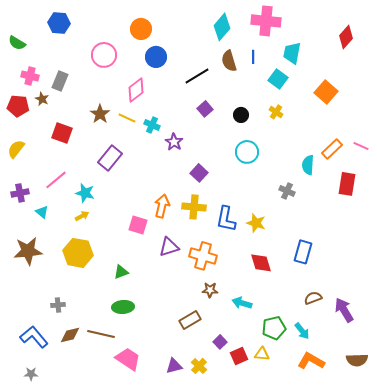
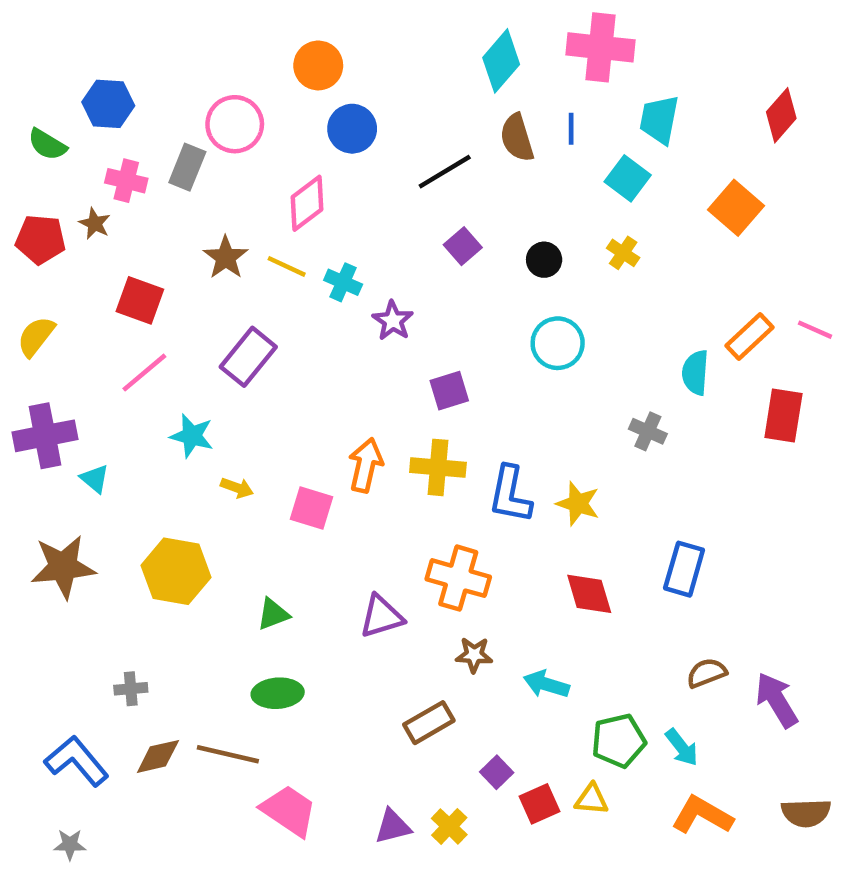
blue hexagon: (59, 23) -> (108, 104), moved
red diamond: (346, 37) -> (781, 115), moved
green semicircle: (17, 43) -> (47, 145), moved
pink cross: (30, 76) -> (126, 181), moved
gray rectangle: (60, 81) -> (187, 167), moved
purple square: (199, 173) -> (449, 391), turned 30
pink line: (56, 180) -> (144, 373), moved
purple cross: (20, 193) -> (45, 436), size x1.5
yellow arrow: (82, 216) -> (237, 488), moved, turned 48
purple triangle: (169, 247) -> (381, 616), moved

